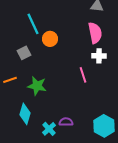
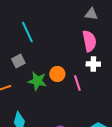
orange circle: (50, 39) -> (57, 74), moved
green star: (37, 86) -> (37, 81), moved

